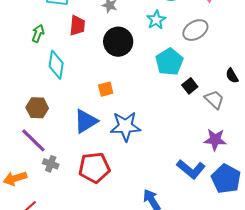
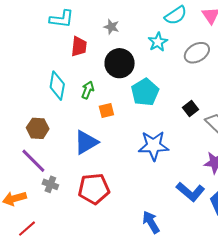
green arrow: (38, 33) -> (88, 90), moved
cyan pentagon: (169, 62) -> (145, 92), moved
blue star: (125, 126) -> (154, 146), moved

